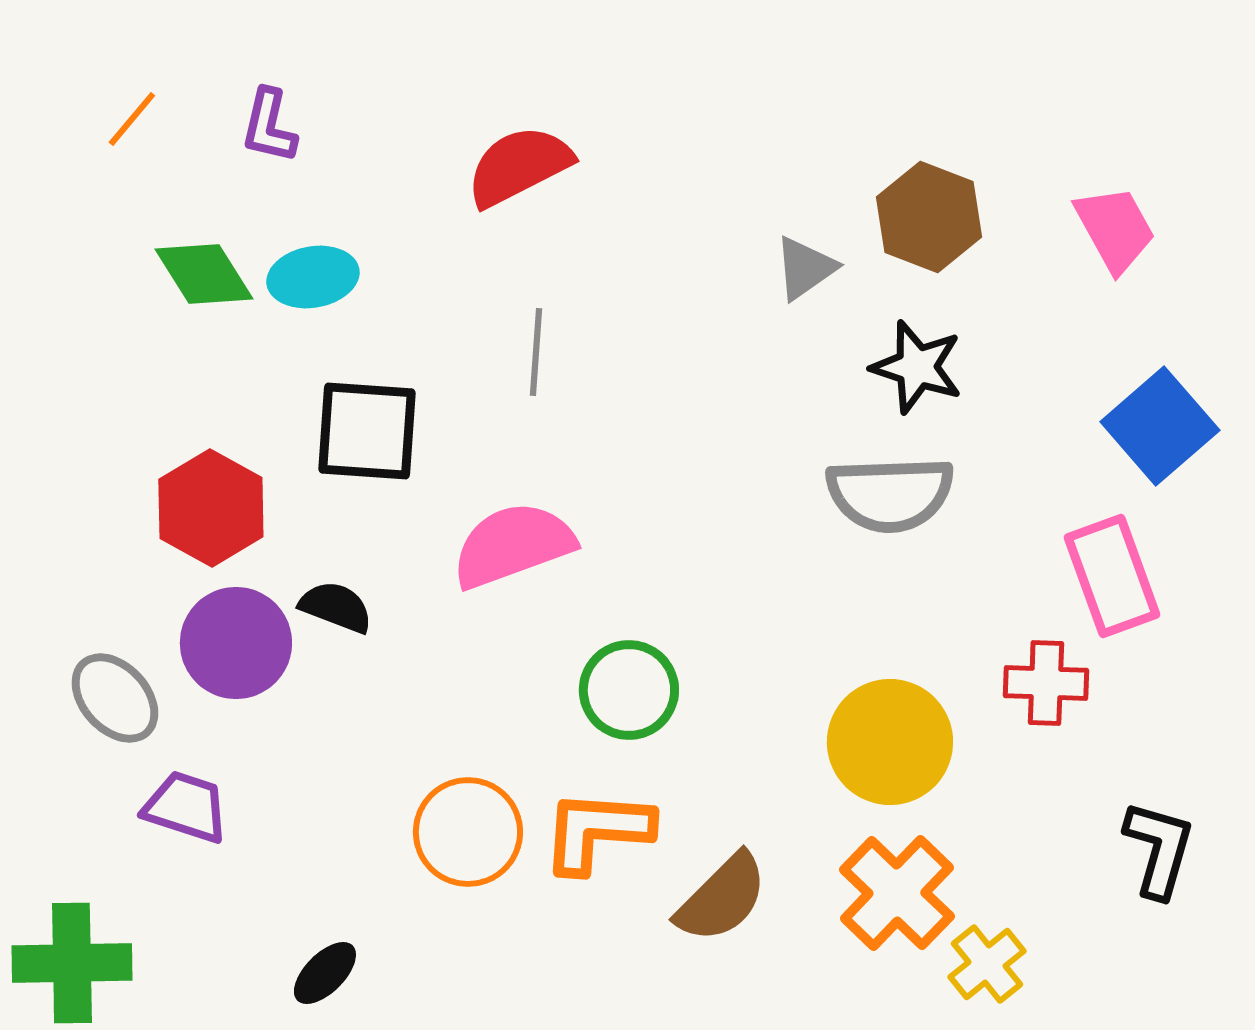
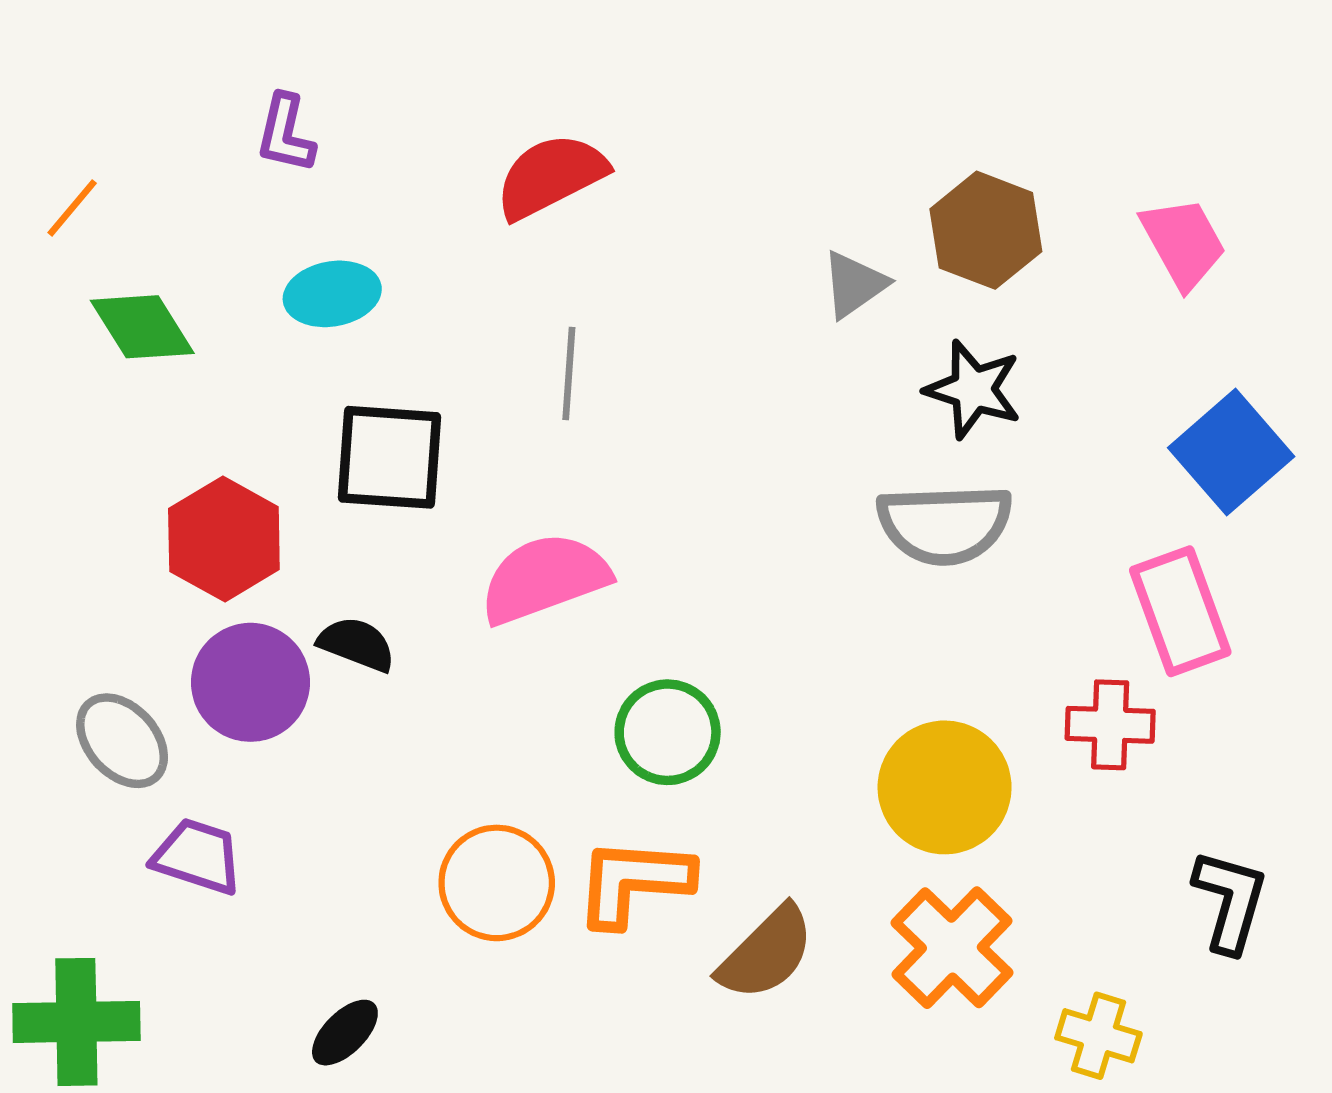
orange line: (132, 119) -> (72, 208), moved
green diamond: (204, 274) -> (142, 327), moved
yellow cross: (987, 964) -> (1098, 1036), moved, turned -34

